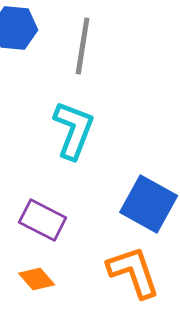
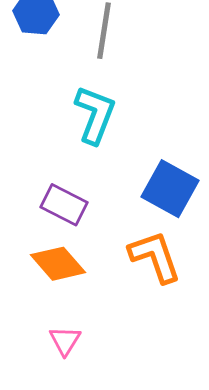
orange diamond: (37, 279) -> (58, 264), size x1.5

